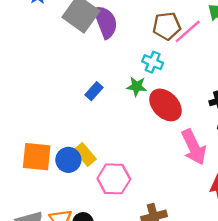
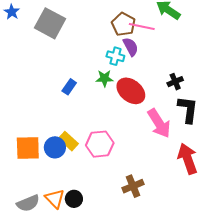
purple semicircle: (105, 22) -> (131, 47), moved, size x0.7
brown pentagon: (167, 26) -> (123, 24), turned -30
pink line: (188, 31) -> (142, 27), turned 60
pink hexagon: (114, 179) -> (100, 144), moved

